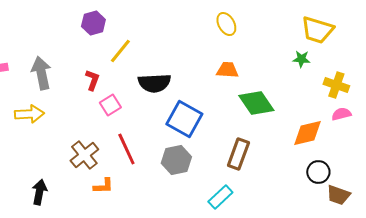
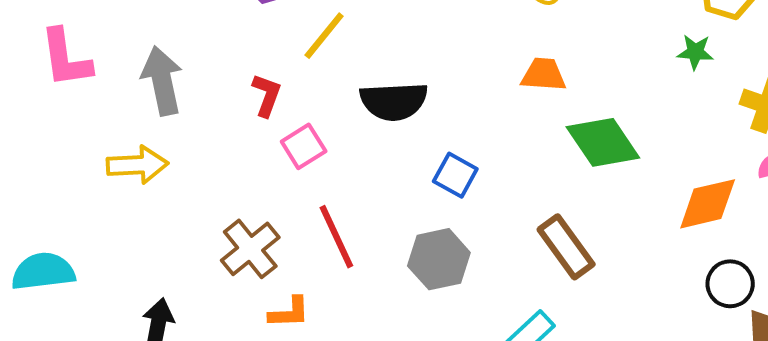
blue square: (184, 119) -> (455, 175), size x0.6
brown rectangle: (238, 154) -> (566, 247), turned -56

